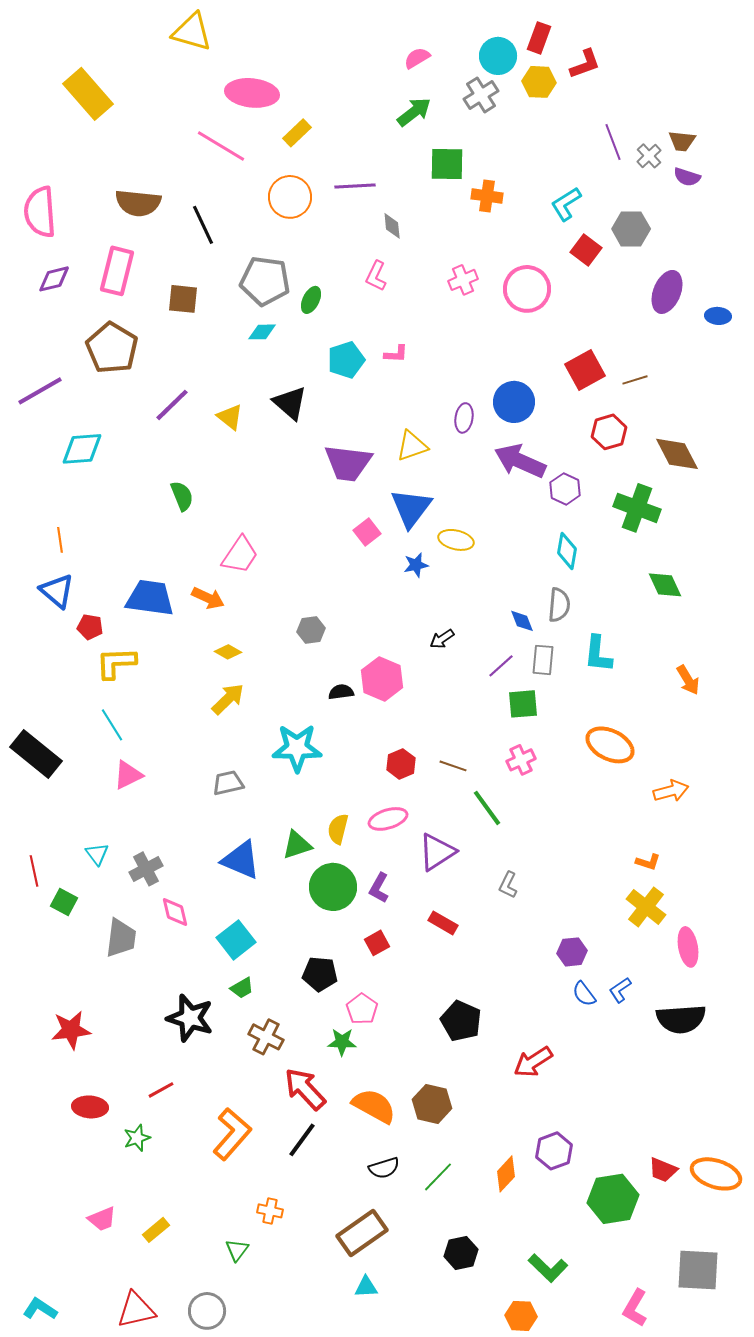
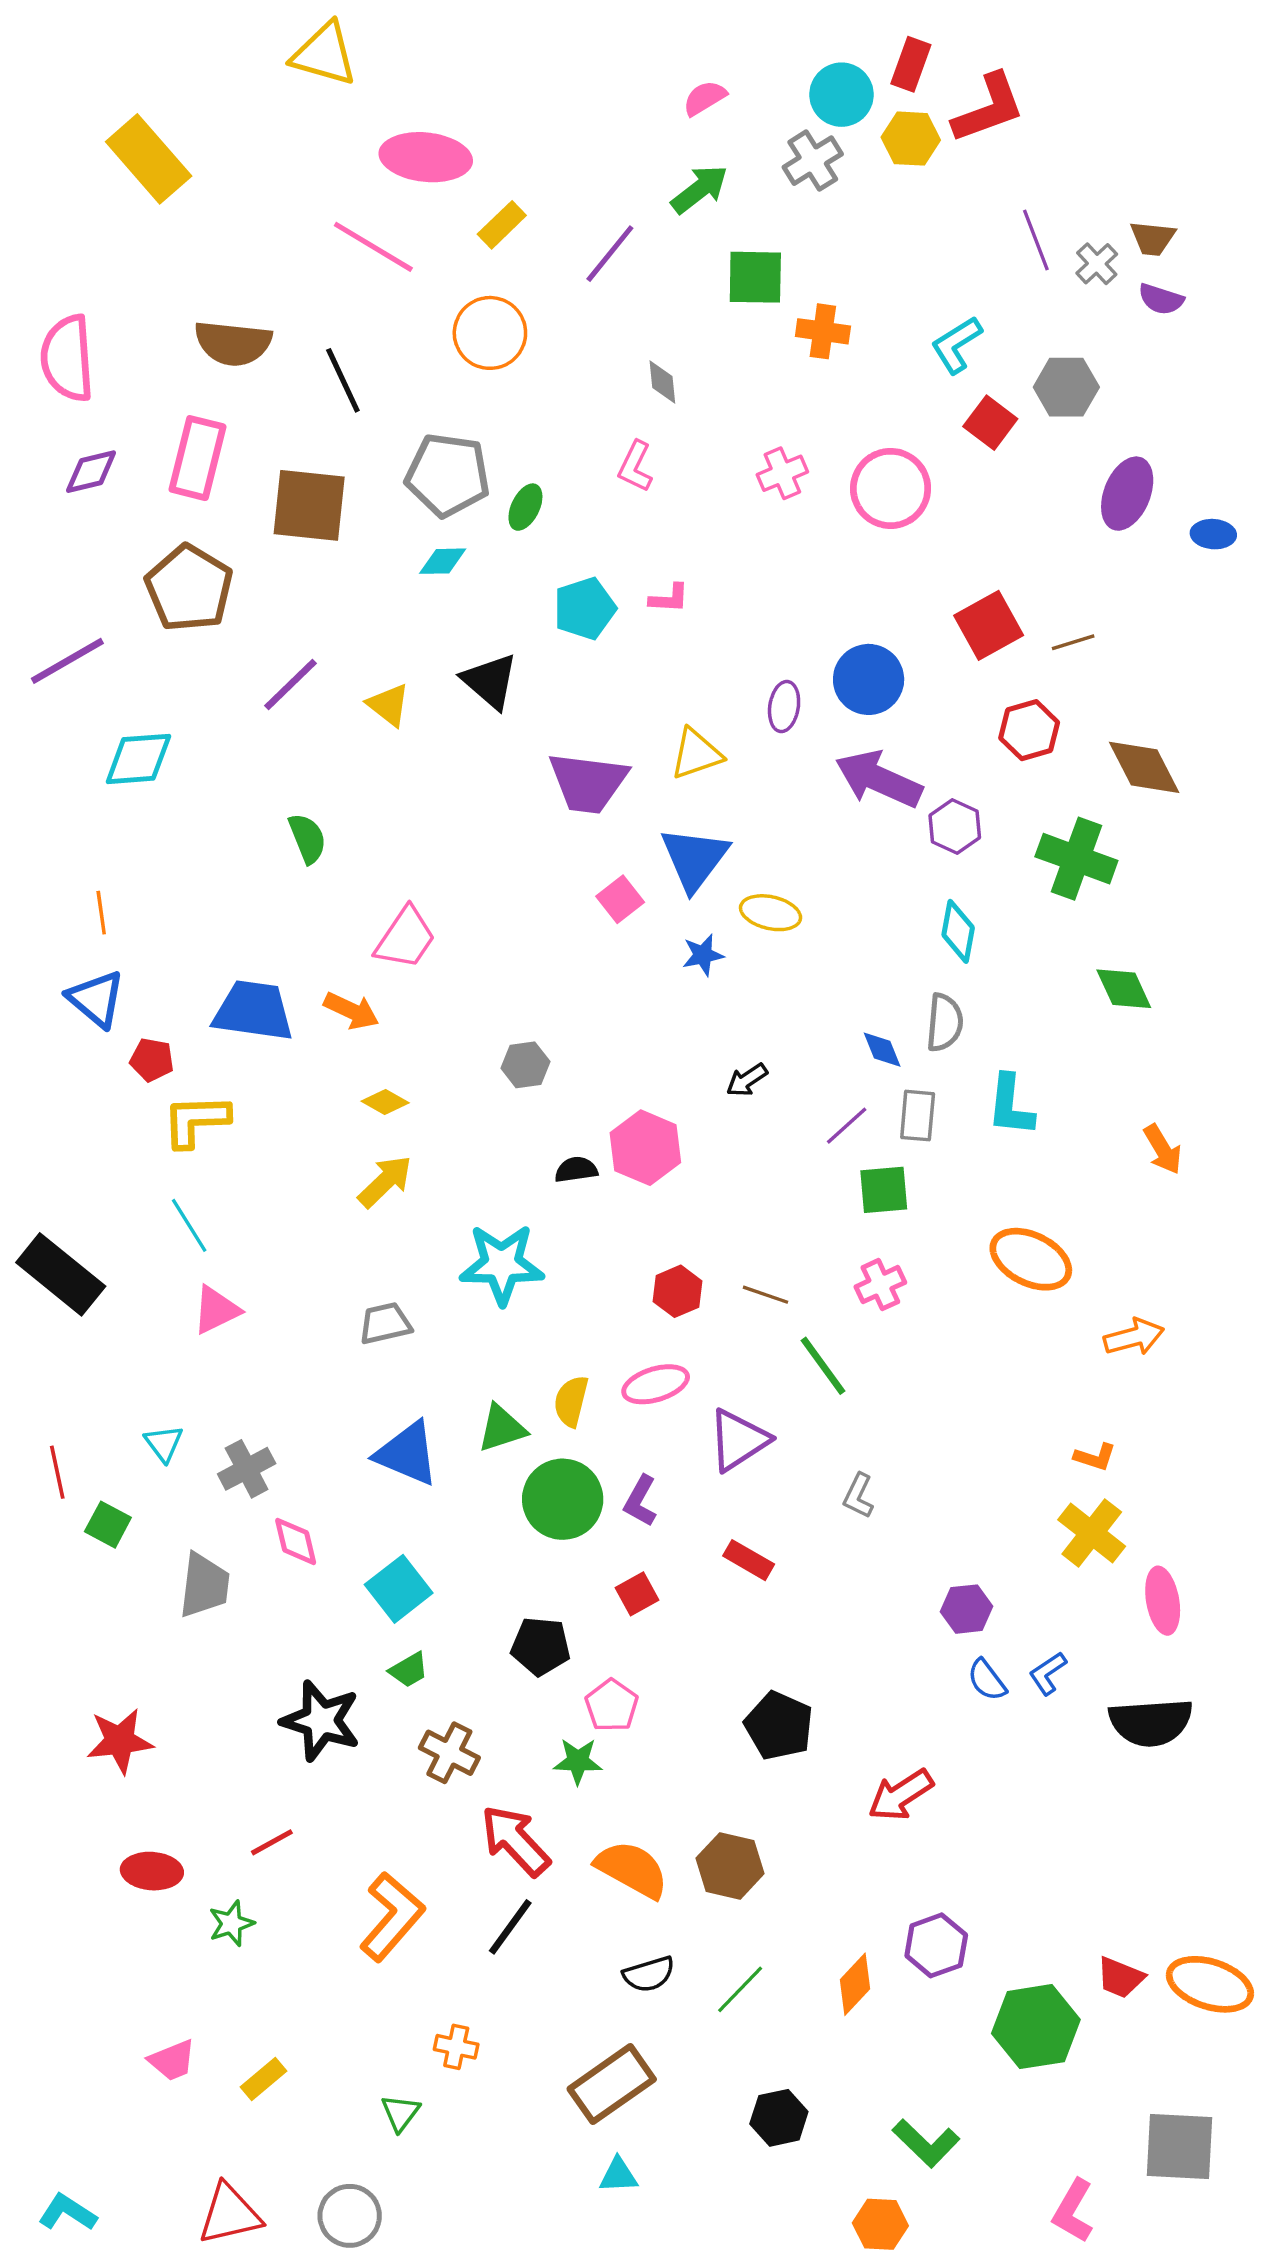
red L-shape: (585, 64) -> (989, 108), size x1.4
purple line: (355, 186) -> (610, 254), moved, turned -48
brown square: (183, 299) -> (309, 505), size x1.5

